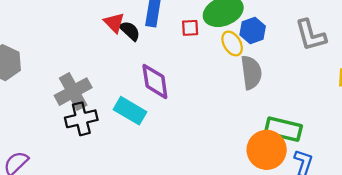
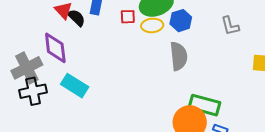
gray L-shape: (311, 35) -> (230, 26), size x0.7
yellow ellipse: (232, 43) -> (152, 25), moved, turned -65
purple diamond: (155, 81) -> (55, 48), moved

